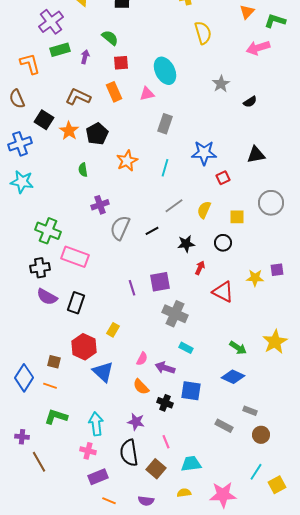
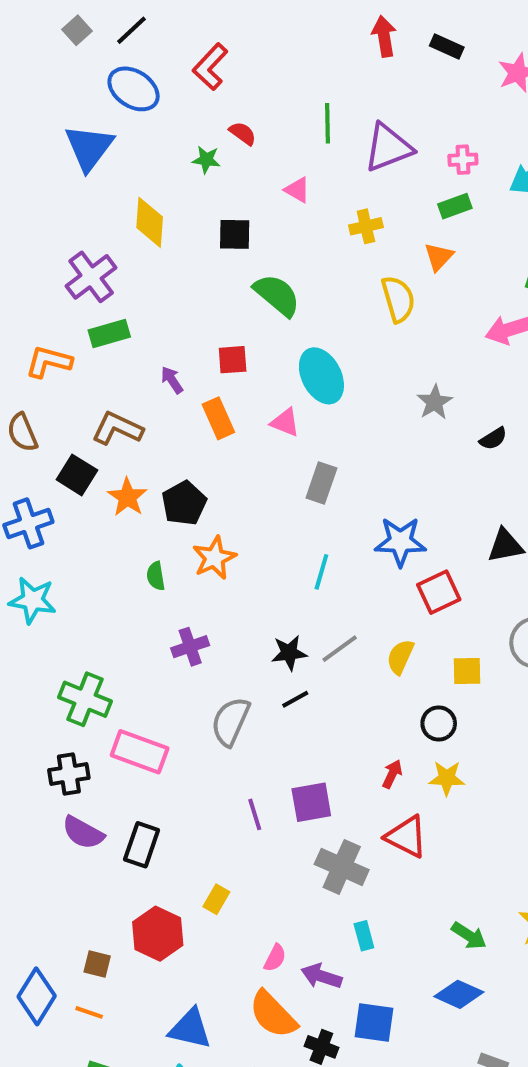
orange triangle: (247, 12) -> (439, 257), moved
green semicircle: (110, 38) -> (277, 295), moved, size x1.4
purple arrow: (85, 57) -> (172, 380), moved, turned -48
orange L-shape: (30, 64) -> (49, 362), turned -60
pink triangle: (147, 94) -> (285, 422), turned 35
brown L-shape: (78, 97) -> (117, 428), moved
orange star: (127, 161) -> (214, 558), moved
red square: (223, 178) -> (439, 592), size x1.5
gray semicircle: (120, 228) -> (231, 721), moved
black star: (186, 244) -> (289, 653), moved
yellow star: (255, 278) -> (447, 778), moved
red triangle: (223, 292) -> (406, 837), moved
cyan rectangle: (186, 348) -> (364, 936), turned 48
blue triangle: (103, 372) -> (190, 1029), moved, turned -30
orange semicircle: (141, 387) -> (273, 1014), size x1.5

